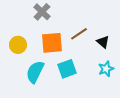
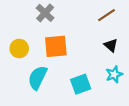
brown line: (79, 34) -> (107, 15), moved
cyan square: (67, 69) -> (81, 84), moved

